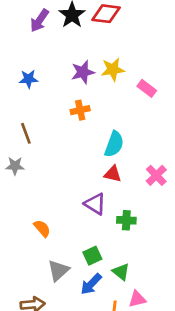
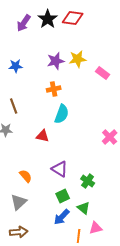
cyan semicircle: (114, 144) -> (62, 114), moved
red triangle: (113, 174) -> (43, 136), moved
purple triangle: (95, 204) -> (60, 169), moved
green cross: (126, 220) -> (88, 181), moved, turned 32
gray triangle: (58, 270) -> (19, 202), moved

